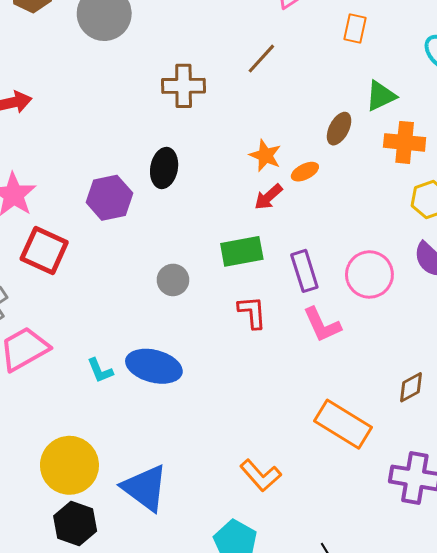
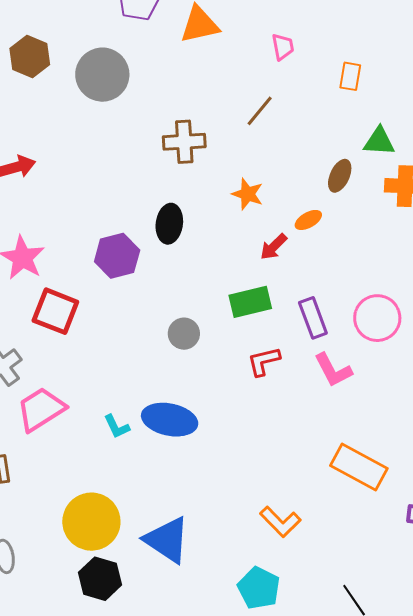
green triangle: (381, 96) -> (379, 141), turned 32
orange star: (265, 155) -> (248, 194), moved
red L-shape: (252, 312) -> (264, 361), turned -96

